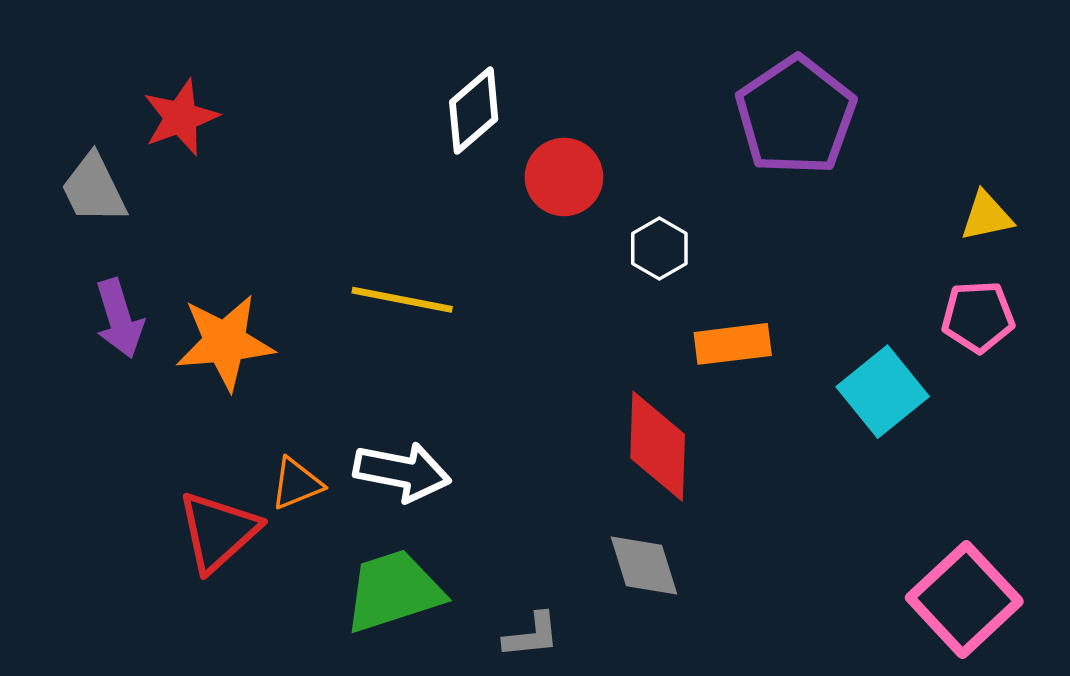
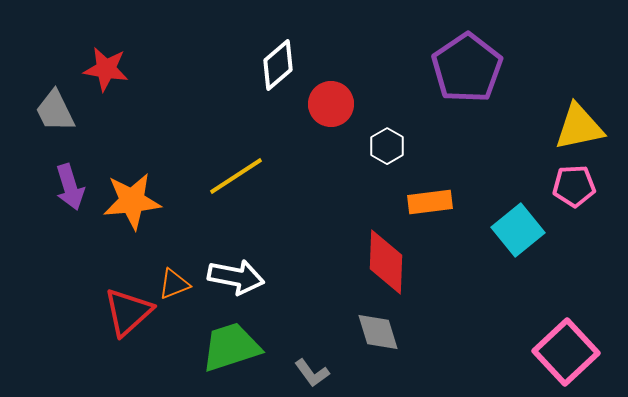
red star: (181, 117) -> (106, 69), turned 30
yellow triangle: (987, 216) -> (579, 127), size x1.6
yellow line: (402, 300) -> (236, 176), turned -44
gray L-shape: (532, 635) -> (312, 373), turned 60

